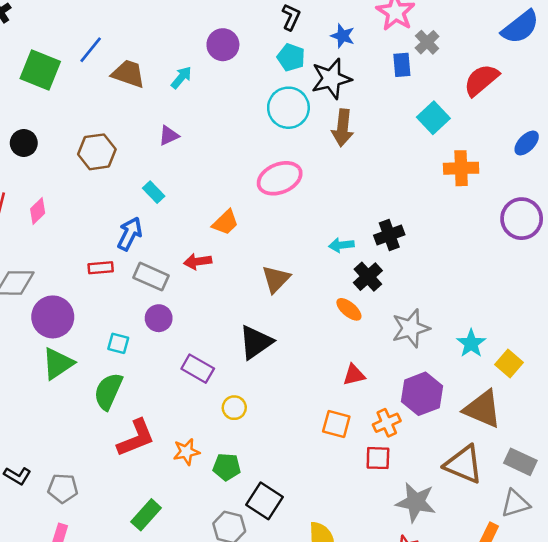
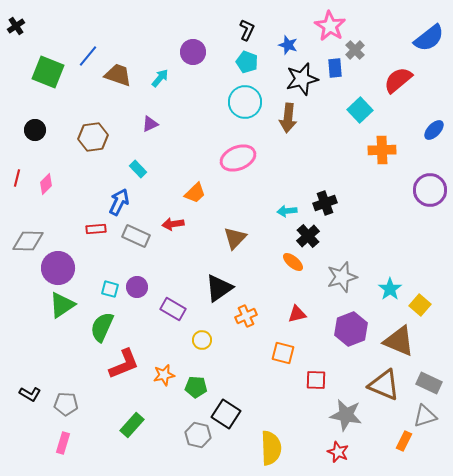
black star: (331, 79) -> (302, 79), moved
purple circle: (159, 318) -> (137, 287), moved
orange cross: (387, 423) -> (246, 316), moved

